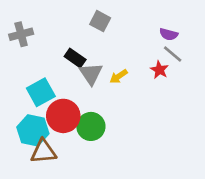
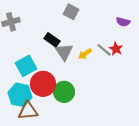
gray line: (173, 54) -> (104, 50), moved

